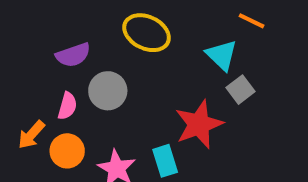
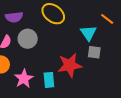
gray square: (240, 90) -> (94, 52), turned 32

